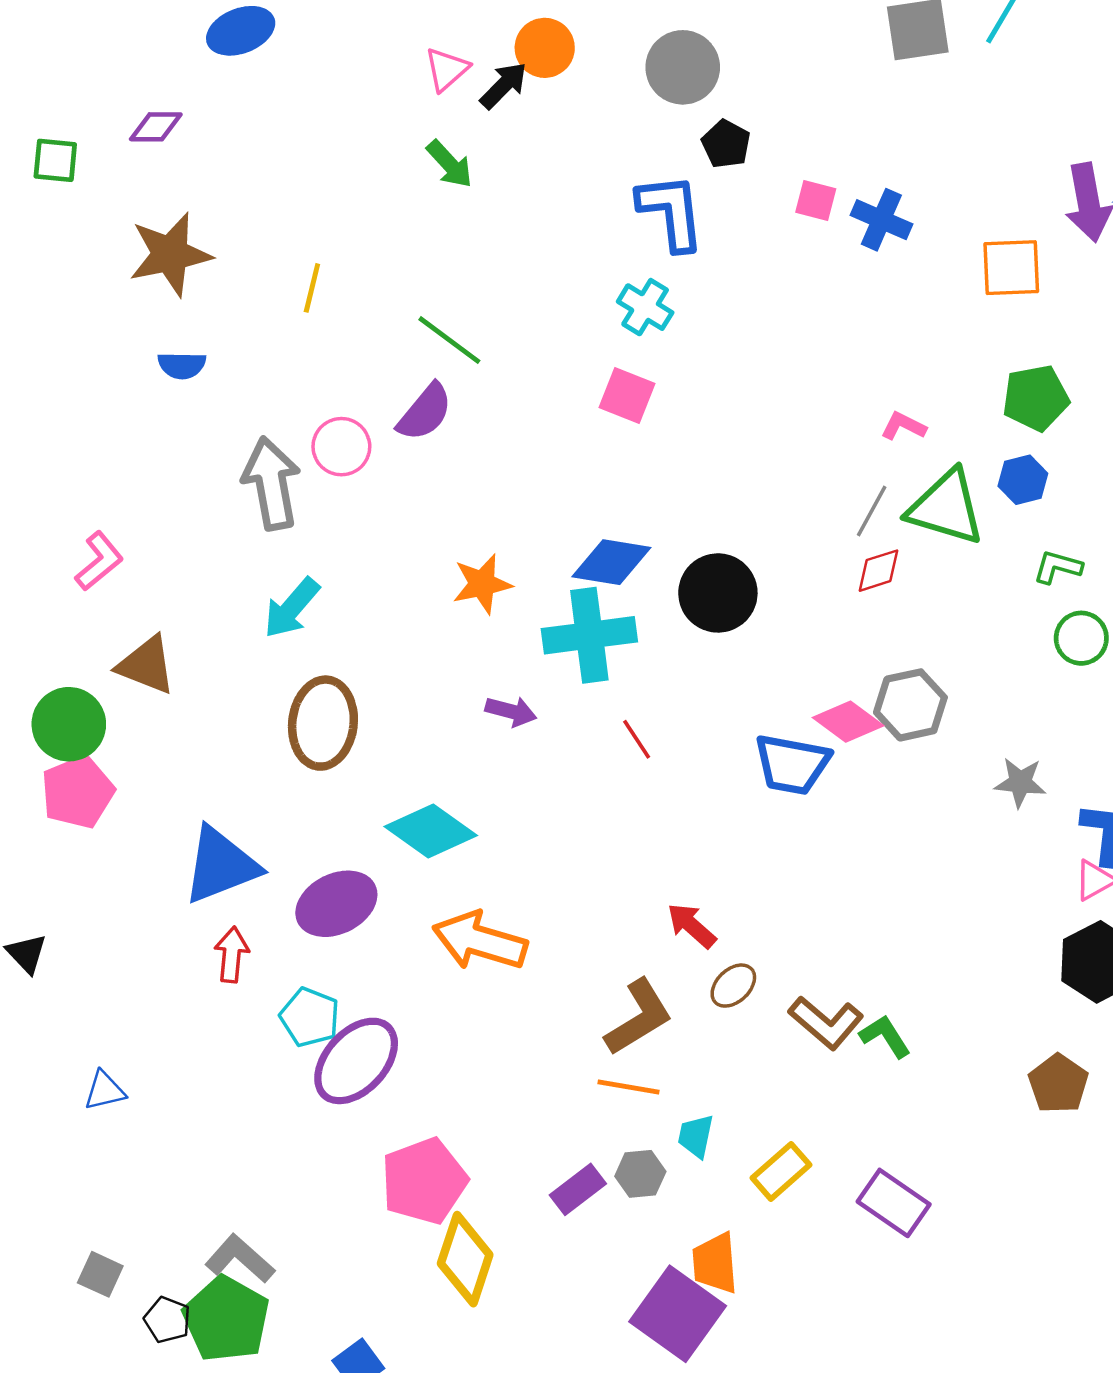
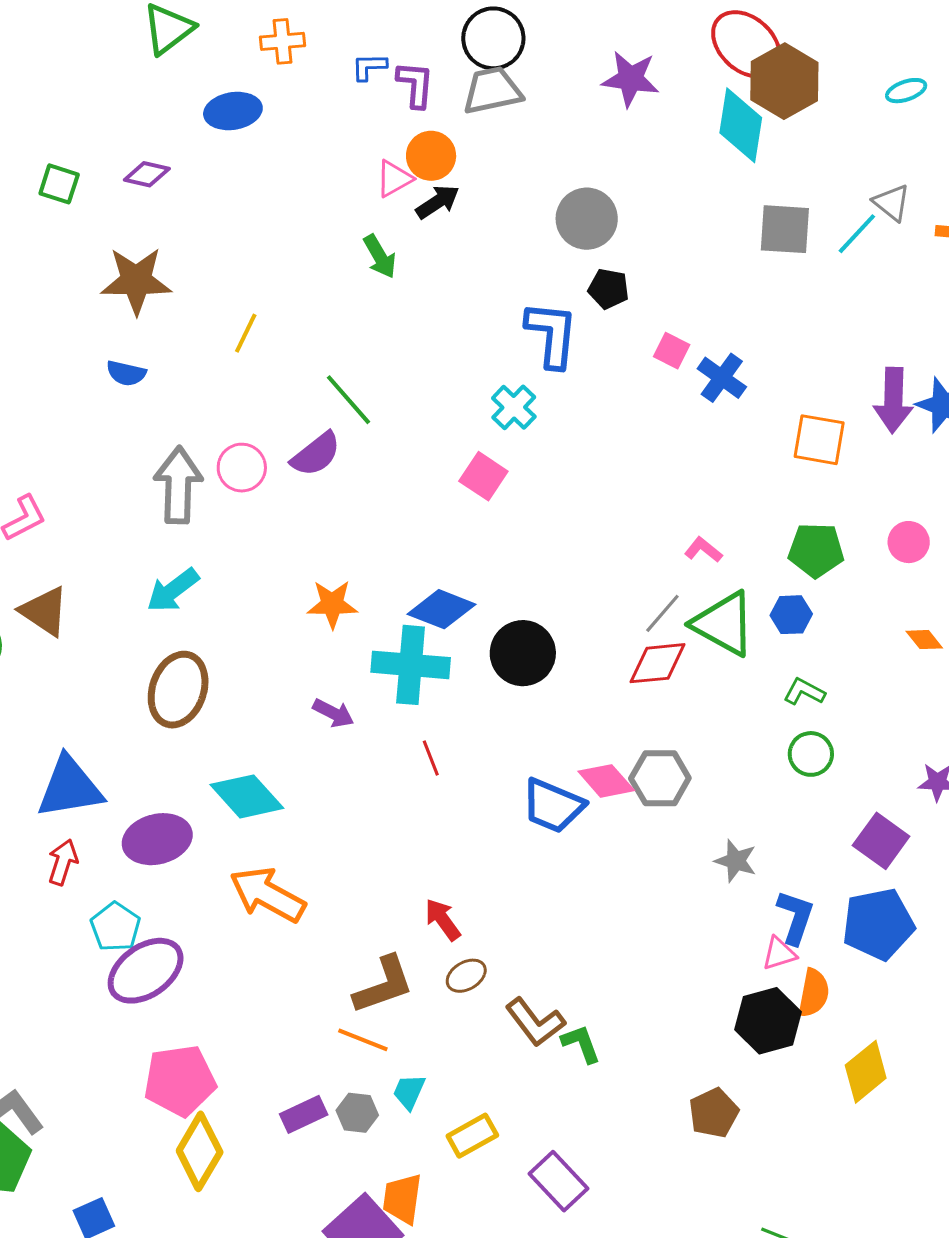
orange circle: (545, 48) -> (431, 156), moved
black pentagon: (726, 144) -> (609, 289), turned -30
red diamond: (878, 571) -> (658, 663), size x1.4

